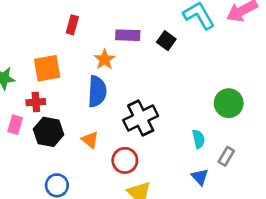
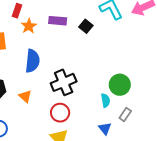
orange star: (105, 59) -> (29, 26), moved
green circle: (229, 103) -> (120, 85), moved
red circle: (125, 160) -> (60, 113), moved

